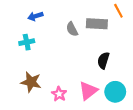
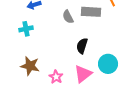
black semicircle: (103, 60) -> (82, 46), moved
cyan circle: (115, 92) -> (108, 64), moved

